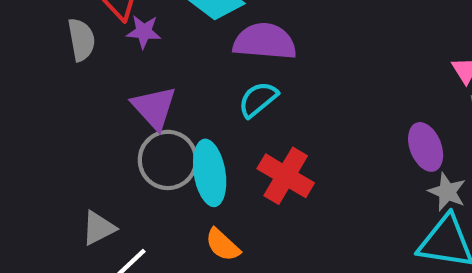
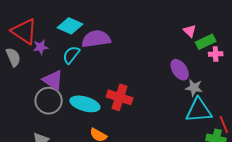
cyan semicircle: (258, 99) -> (71, 55), moved
gray circle: (168, 160) -> (49, 101), moved
cyan ellipse: (210, 173) -> (85, 104), turned -52

